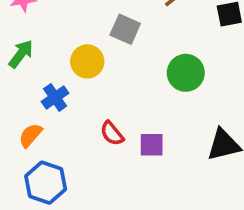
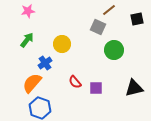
gray square: (125, 29) -> (98, 27), moved
orange semicircle: (30, 135) -> (32, 83), size x1.5

